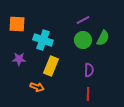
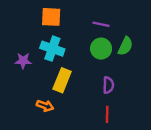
purple line: (83, 20) -> (101, 24), turned 40
orange square: (17, 24) -> (51, 17), moved
purple star: (19, 59) -> (23, 61), moved

